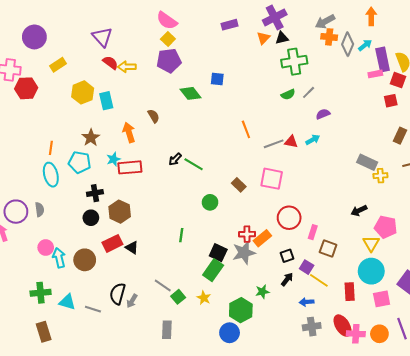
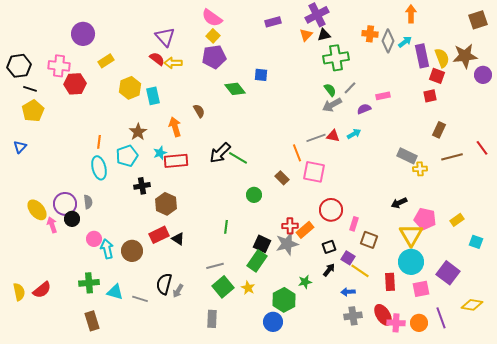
gray arrow: (325, 22) -> (332, 105), moved
purple triangle: (102, 37) -> (165, 37), moved
pink rectangle: (375, 74) -> (383, 96), moved
green semicircle: (288, 94) -> (330, 90), turned -104
orange line: (246, 129) -> (297, 153), moved
black arrow: (175, 159) -> (220, 153), size x1.6
cyan pentagon: (80, 162) -> (127, 156), turned -30
black circle: (91, 218) -> (72, 219), moved
yellow triangle: (371, 243) -> (411, 235), size x1.4
gray line: (163, 286) -> (215, 266), moved, turned -48
green square: (178, 297) -> (223, 287), size x1.5

